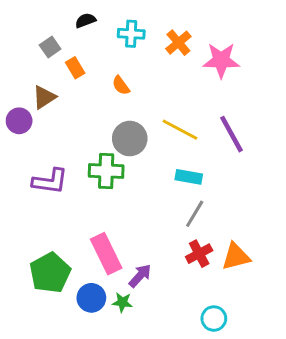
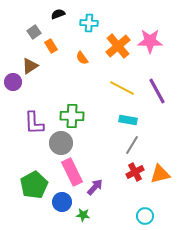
orange cross: (178, 43) -> (118, 46), moved, size x1.4
gray circle: (130, 139) -> (61, 143), moved
purple L-shape: (50, 181) -> (34, 123), turned 80
green star: (122, 302) -> (83, 215), moved

